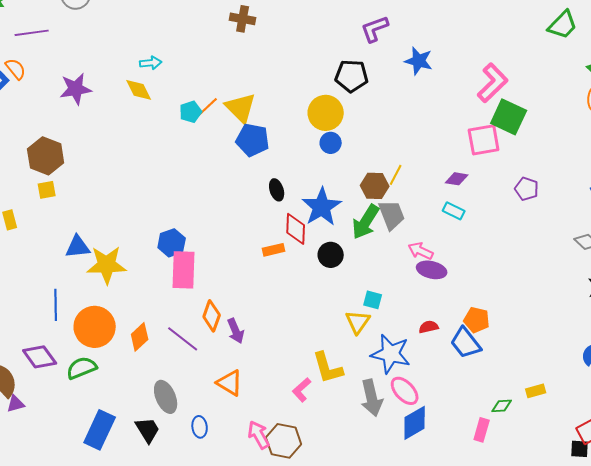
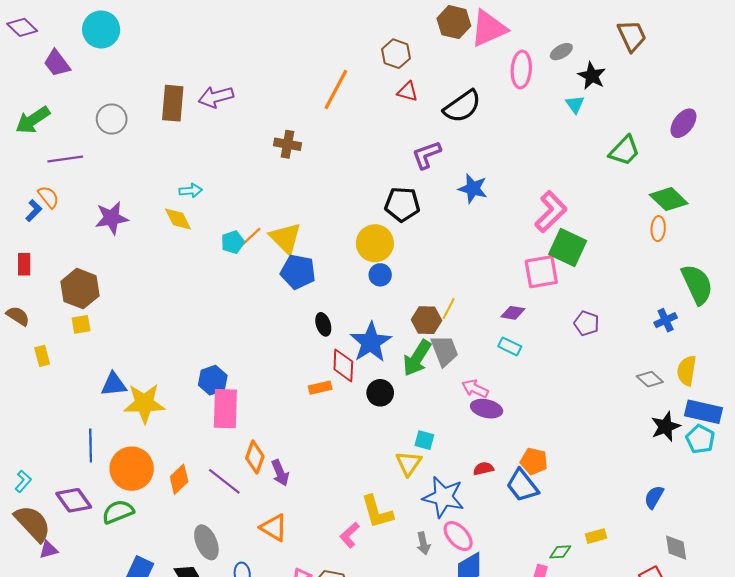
gray arrow: (372, 398) -> (423, 543), size x0.6

